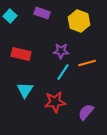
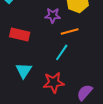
purple star: (61, 51) -> (53, 15), moved
orange line: (87, 63) -> (70, 31), moved

